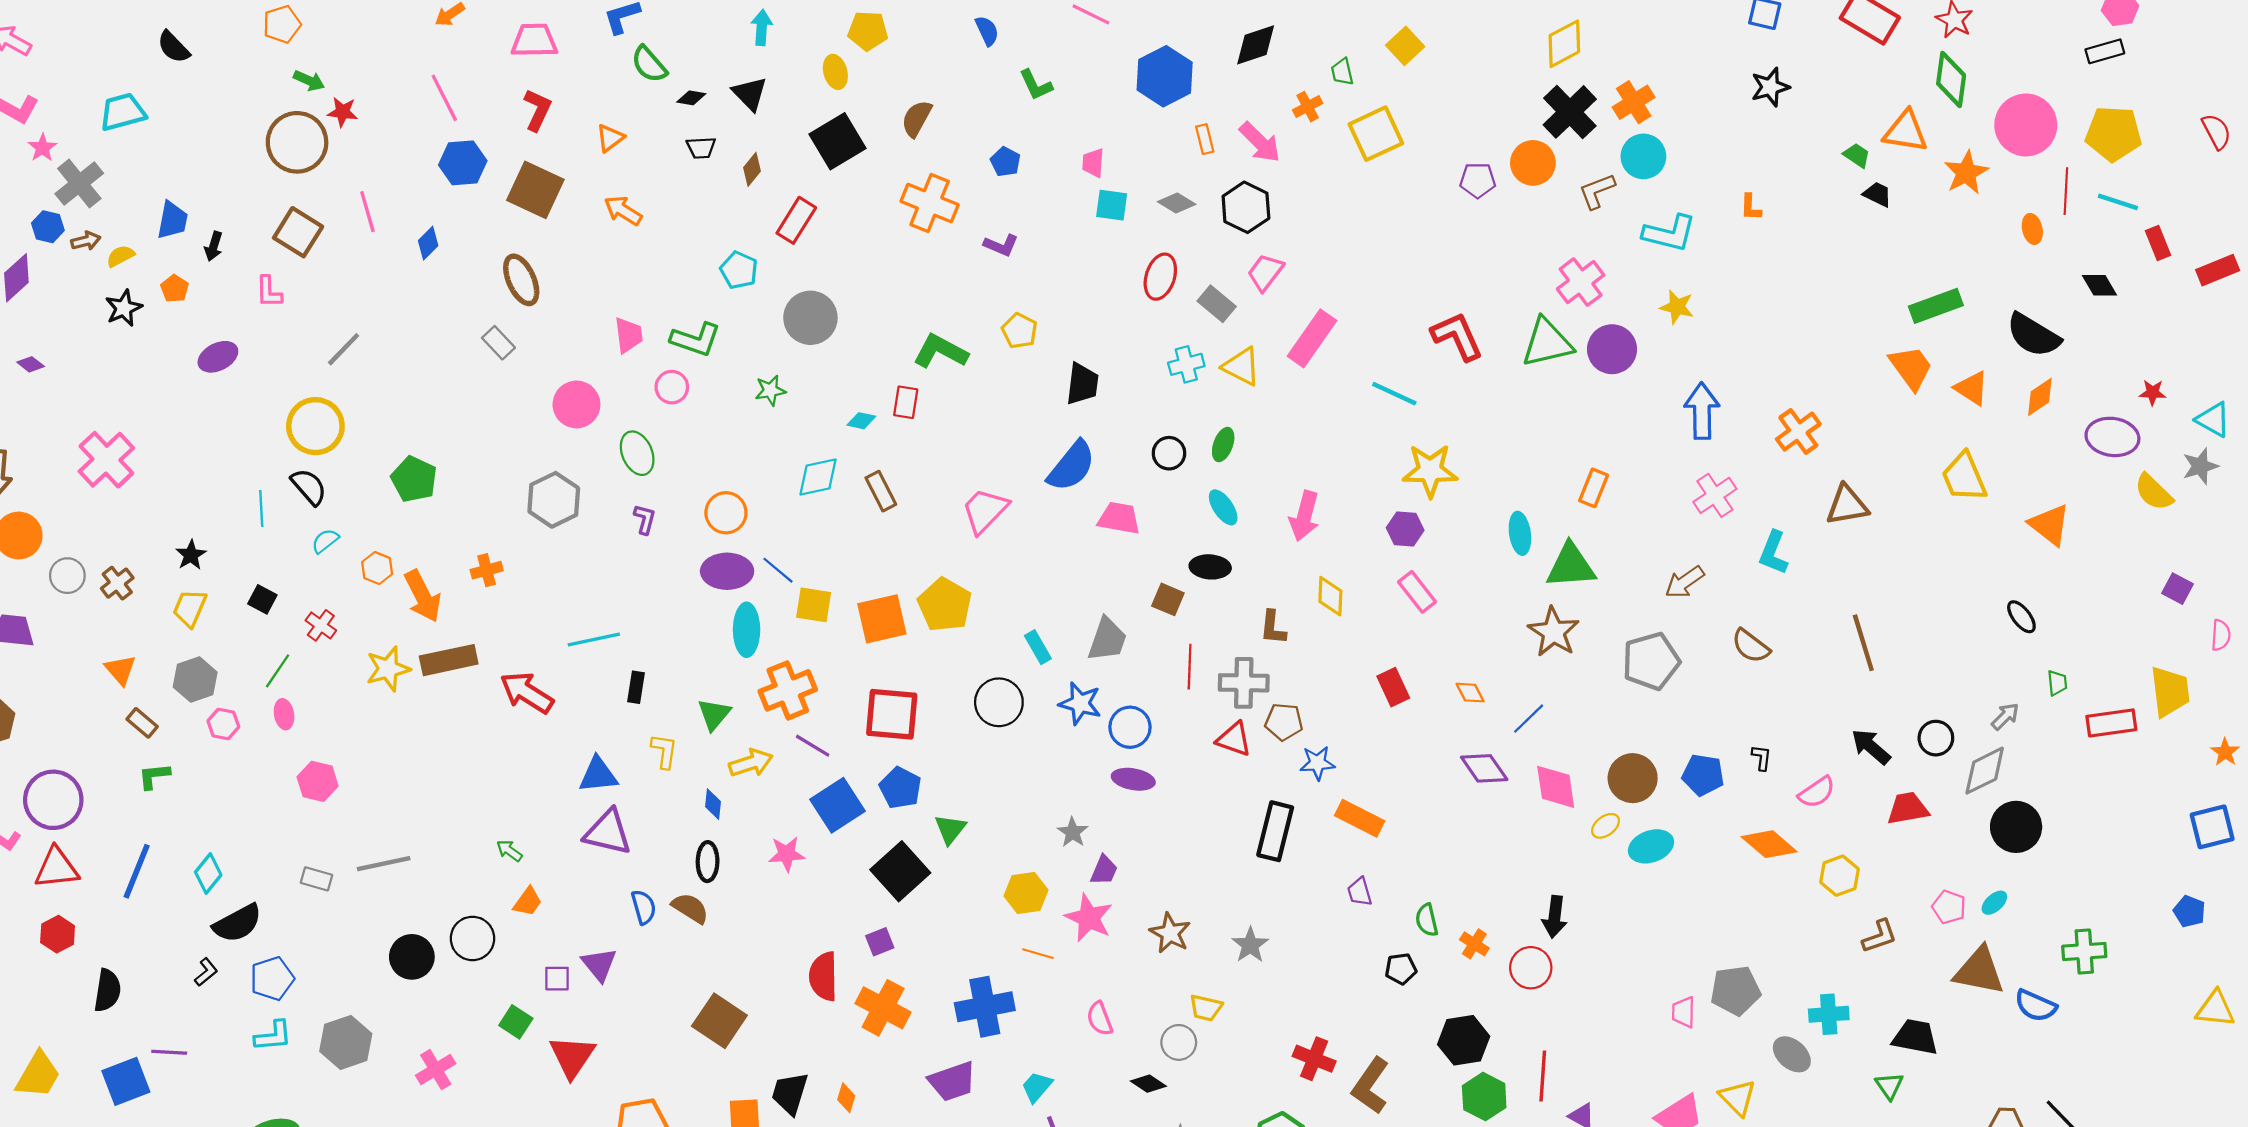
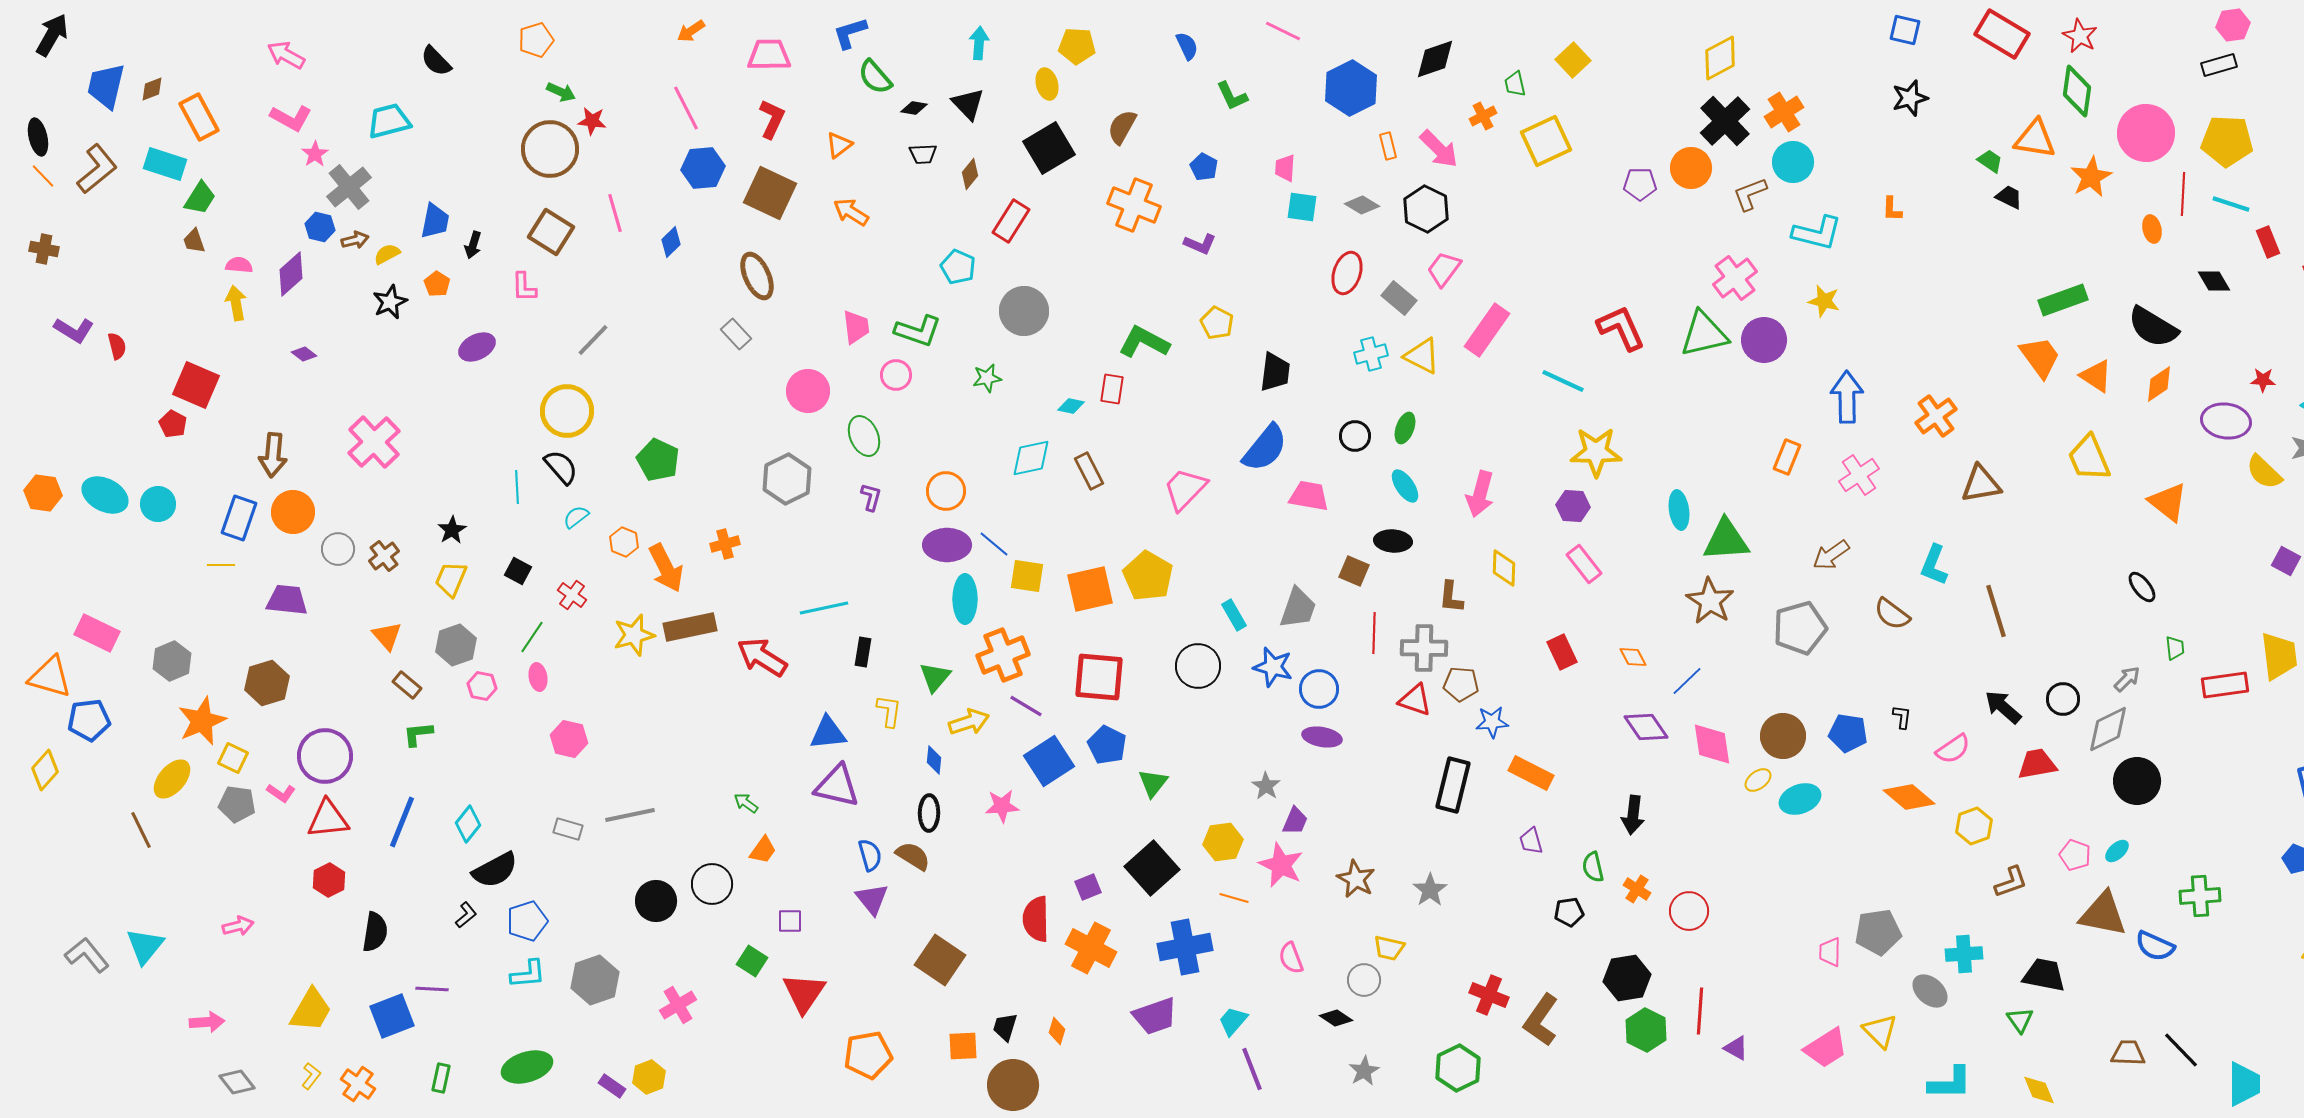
orange rectangle: (1594, 488) -> (1787, 457), moved
cyan L-shape: (1773, 553) -> (1934, 565), moved
black square: (900, 871) -> (1152, 868), moved
black arrow: (1555, 917) -> (1633, 815), moved
purple triangle: (599, 964) -> (872, 899), moved
black trapezoid: (790, 1093) -> (1005, 1027), size x0.7

